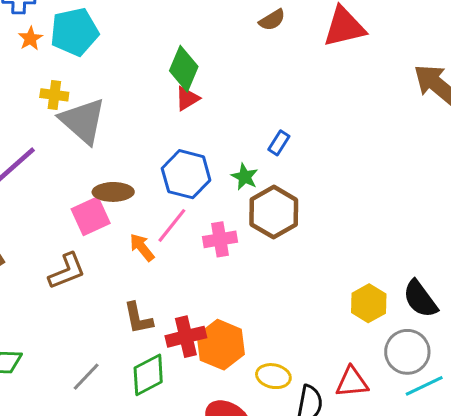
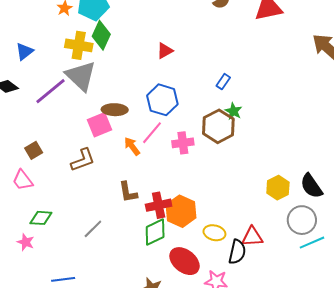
green diamond: (184, 69) -> (101, 35), moved
yellow cross: (54, 95) -> (79, 45), size x1.5
gray triangle: (83, 121) -> (81, 76), moved
green star: (245, 177) -> (233, 111), moved
green diamond: (148, 375) -> (155, 232), moved
red triangle: (352, 382) -> (252, 237), moved

